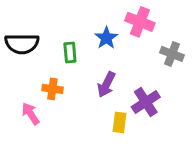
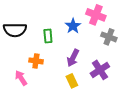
gray cross: (172, 54) -> (109, 37), moved
yellow rectangle: (120, 122) -> (72, 81), moved, turned -32

